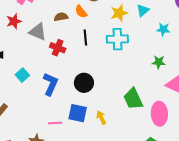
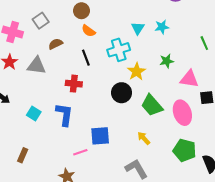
cyan triangle: (143, 10) -> (138, 28), moved
orange semicircle: (81, 12) -> (89, 31), moved
yellow star: (119, 13) -> (136, 72), moved
red cross: (58, 48) -> (74, 84), moved
black circle: (84, 83) -> (122, 93), moved
yellow arrow: (101, 118) -> (144, 138), moved

